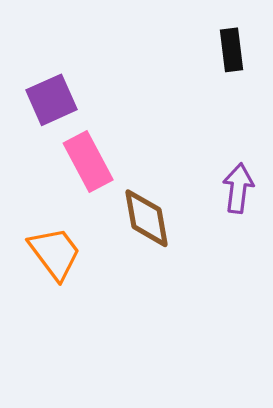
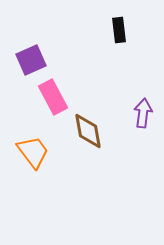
black rectangle: (232, 50) -> (119, 30), moved

